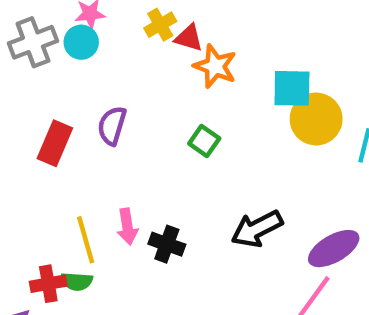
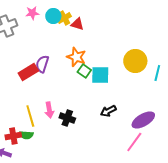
cyan circle: (81, 42) -> (53, 16), moved
orange star: (215, 66) -> (76, 57), moved
cyan square: (292, 88) -> (100, 75), moved
red rectangle: (55, 143) -> (28, 72), moved, turned 36
black arrow: (257, 229) -> (108, 111), size x0.7

